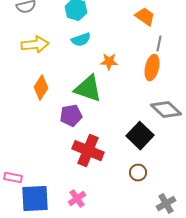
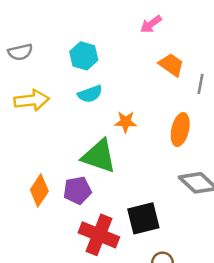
gray line: (159, 44) -> (201, 84), moved
orange diamond: (41, 88) -> (39, 190), moved
black square: (140, 136) -> (143, 218), moved, turned 32

